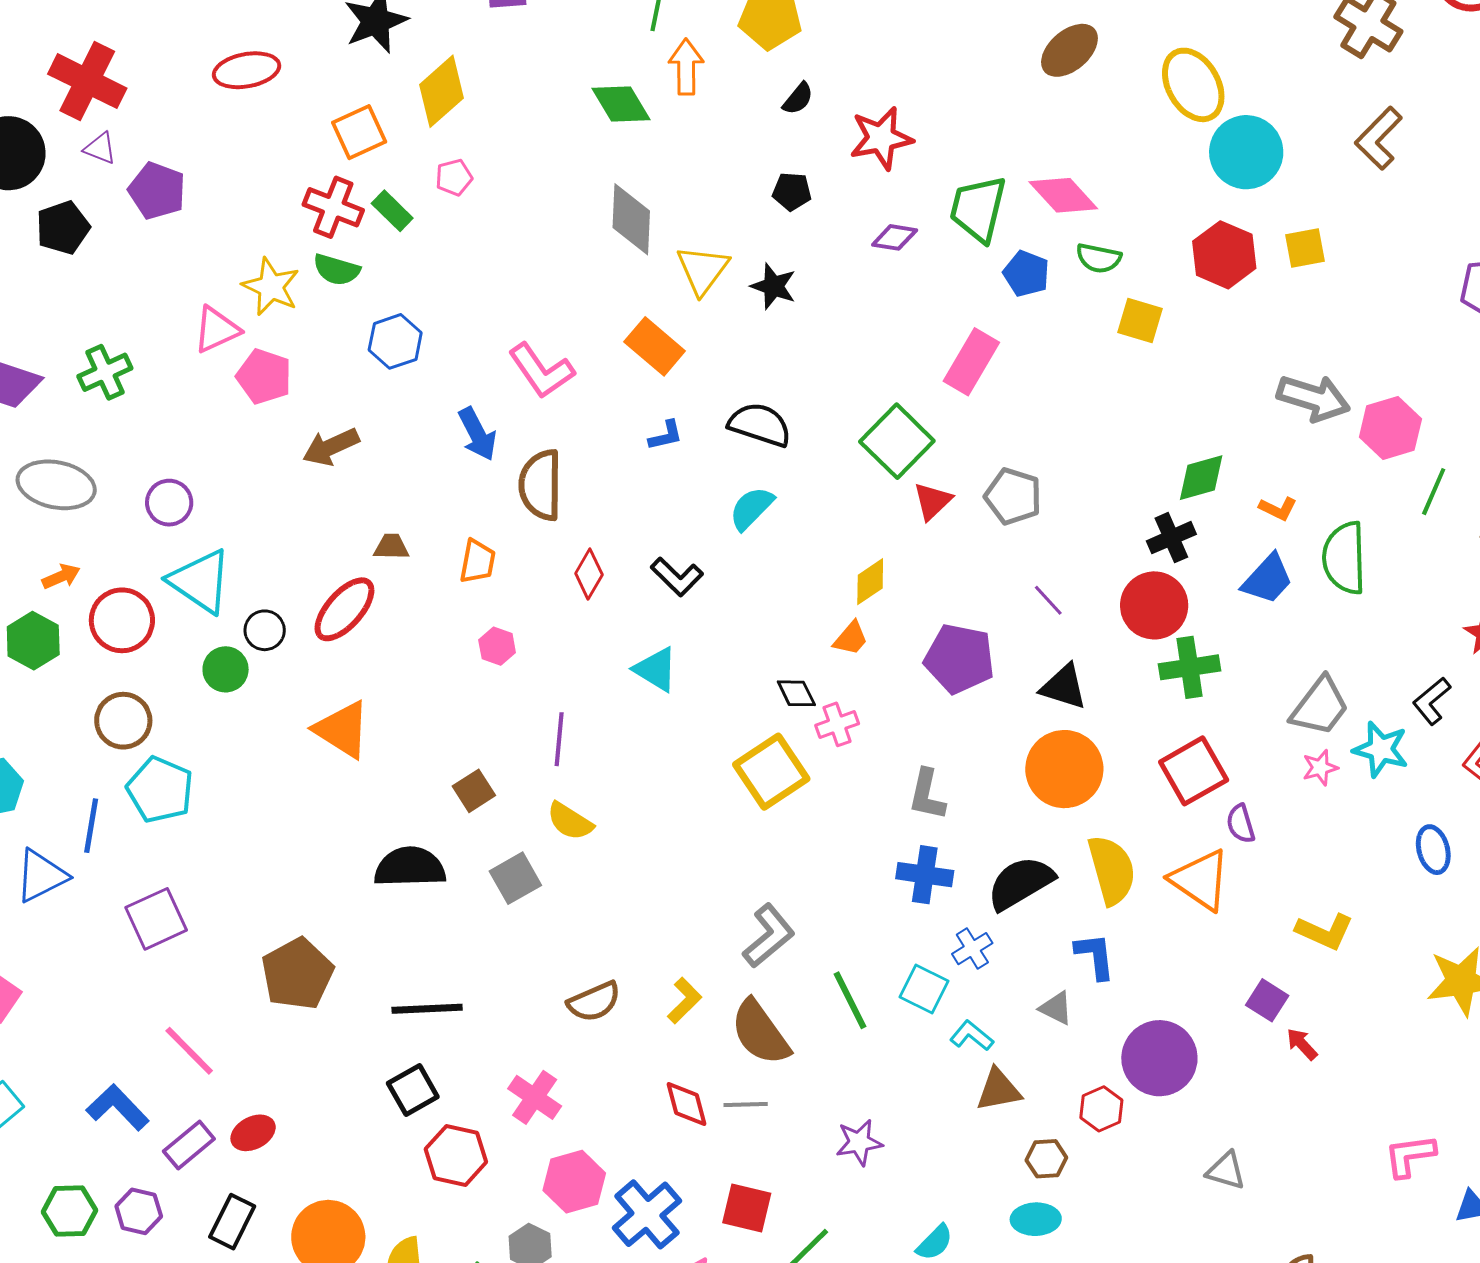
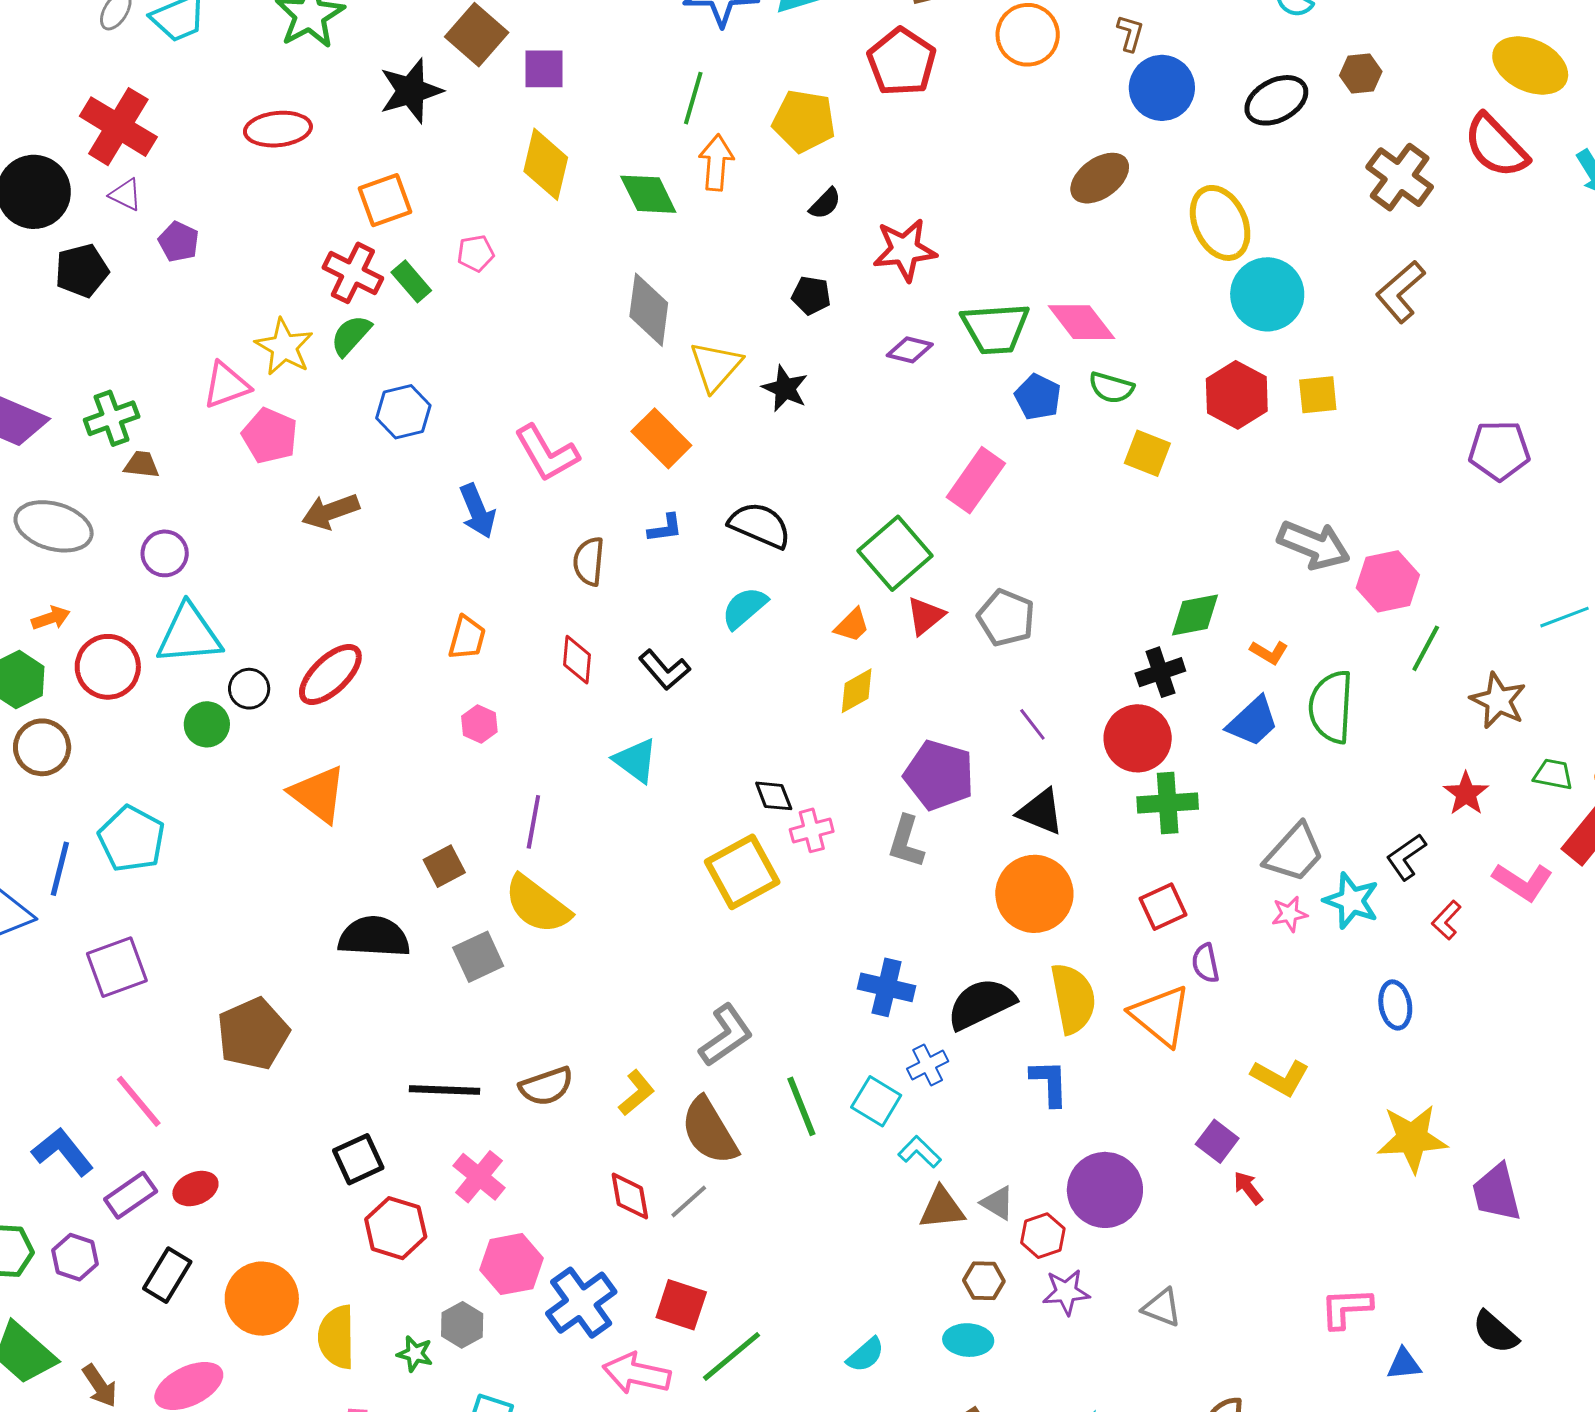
yellow diamond: (441, 91) -> (546, 164), moved, turned -40
purple pentagon: (157, 191) -> (179, 242), size x0.7
green trapezoid: (978, 209) -> (995, 328), turned -112
green semicircle: (336, 270) -> (351, 335), turned 111
brown semicircle: (541, 485) -> (589, 561), moved, size x0.7
brown trapezoid: (391, 547) -> (142, 465), moved
red diamond: (589, 574) -> (577, 660), turned -30
cyan triangle: (200, 581) -> (189, 634), turned -44
orange trapezoid: (851, 638) -> (852, 625), moved
brown circle: (123, 721) -> (42, 747), moved
red square: (1194, 771) -> (1163, 907), size x0.7
gray L-shape: (927, 795) -> (906, 842), moved
yellow semicircle: (570, 821) -> (537, 905), size x1.5
gray triangle: (1056, 1008) -> (997, 1203), moved
black line: (427, 1009) -> (444, 1090), moved
gray line: (746, 1105) -> (689, 1202), turned -45
purple star: (859, 1142) -> (1066, 1292), moved

